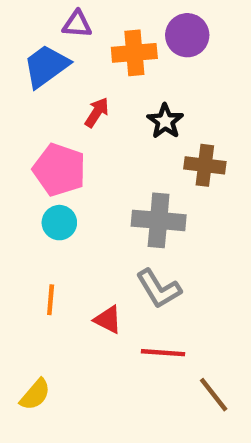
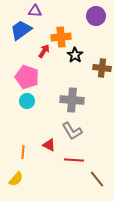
purple circle: (187, 35) -> (96, 16), moved
orange cross: (134, 53) -> (61, 37), moved
brown cross: (205, 165) -> (102, 68), moved
orange line: (51, 300) -> (23, 152), moved

